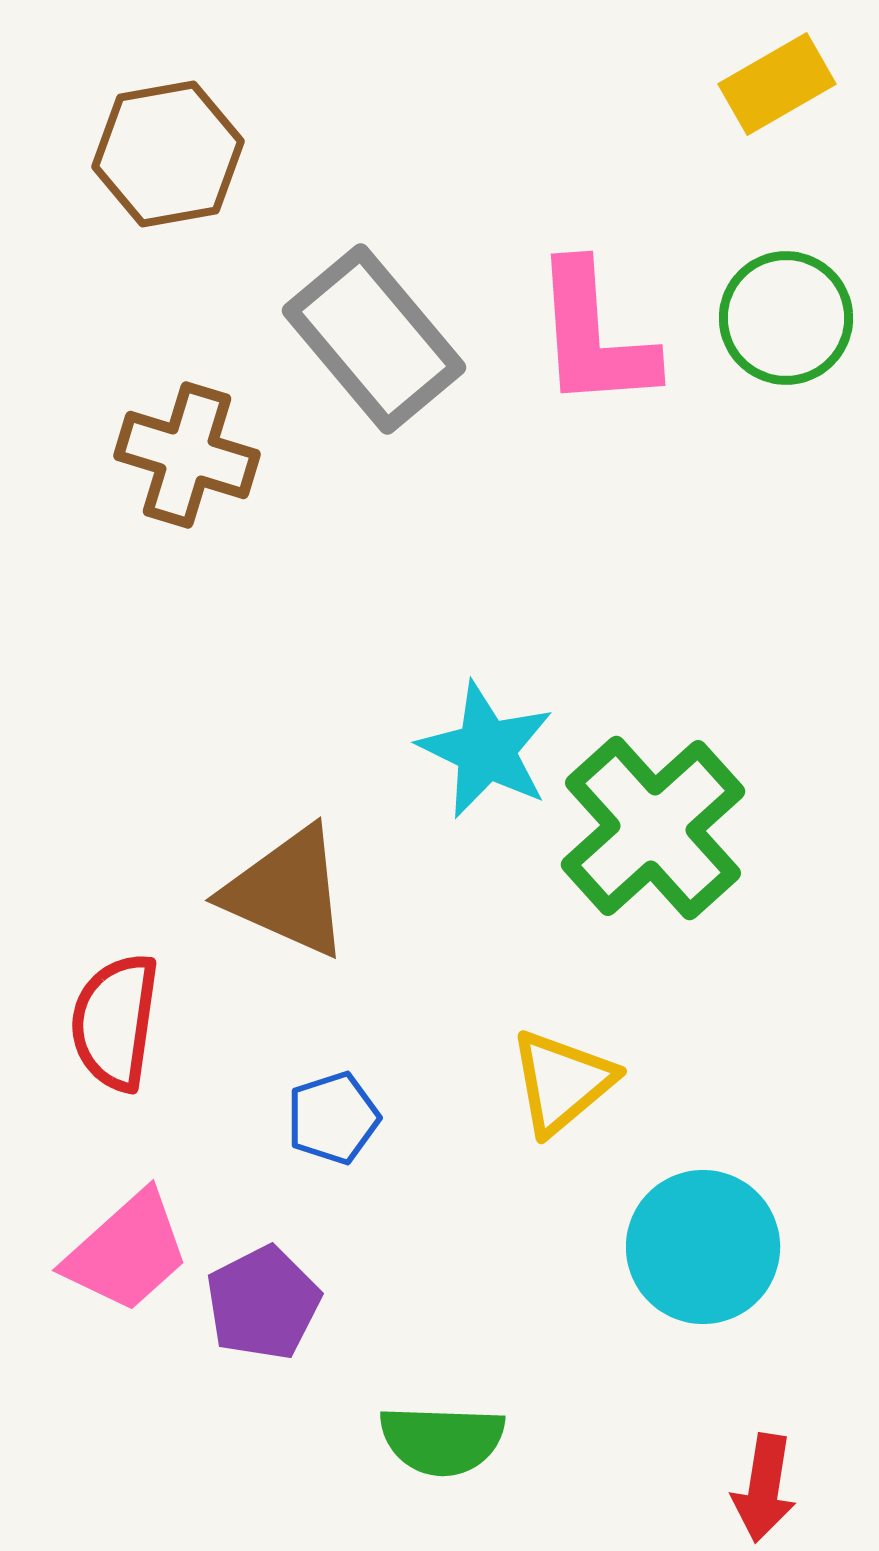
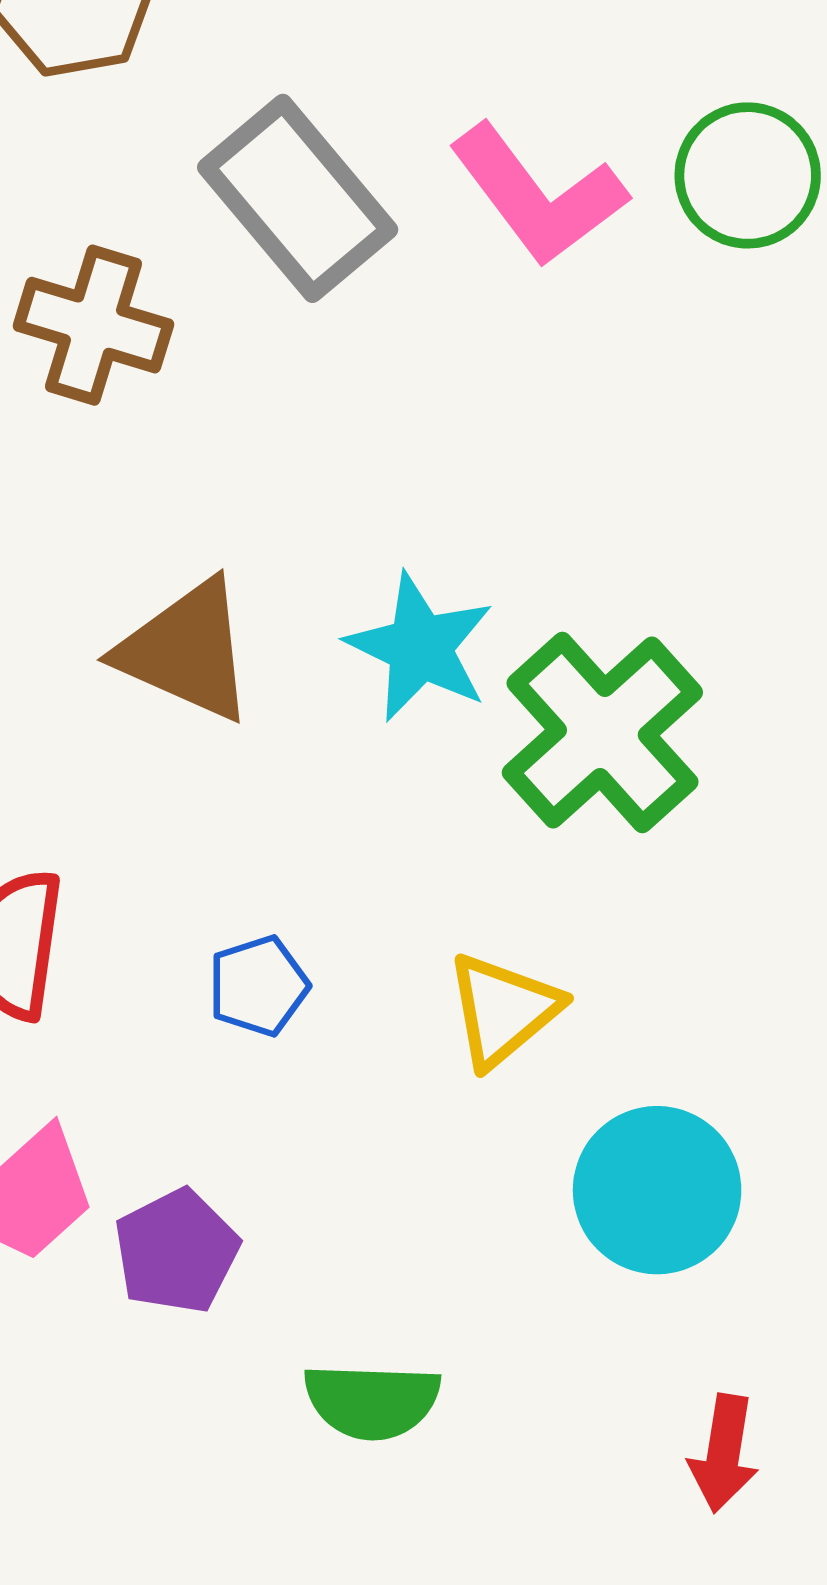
pink L-shape: (594, 336) -> (538, 195), turned -33
brown triangle: (287, 892) -> (186, 651), moved
blue pentagon: (333, 1118) -> (258, 986), moved

